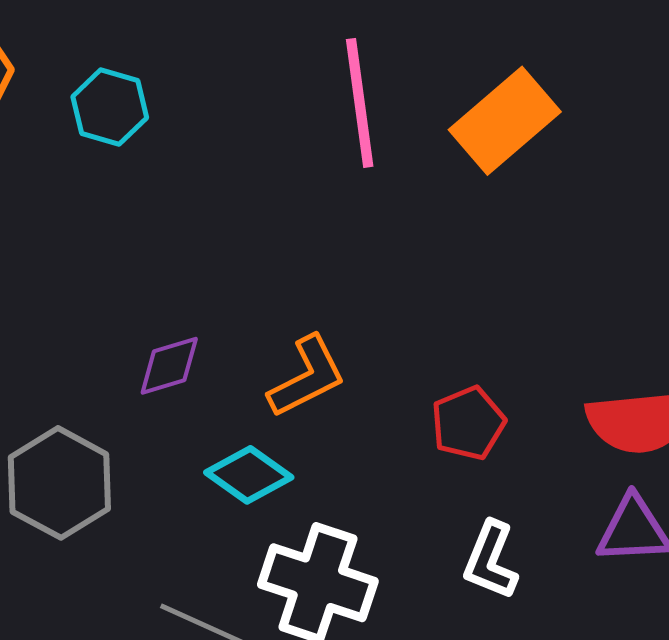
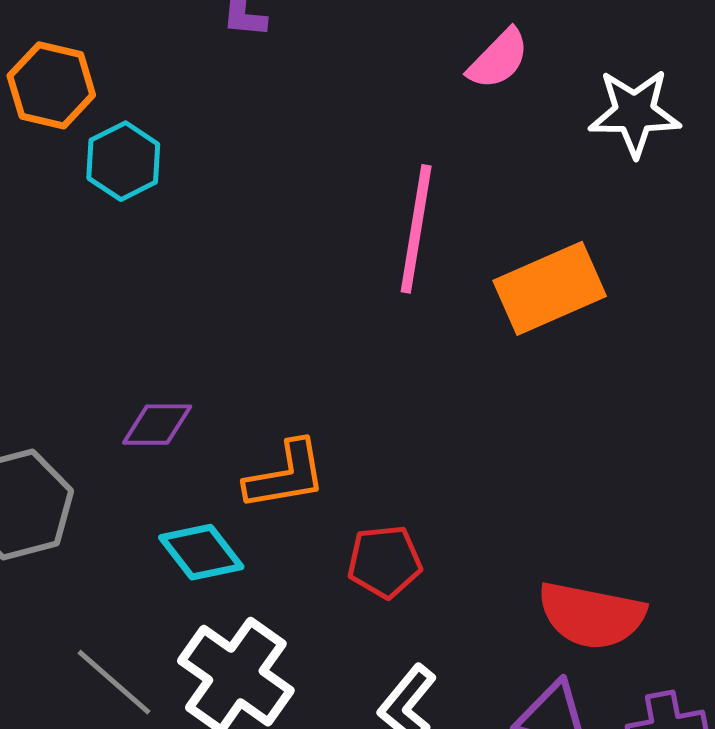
cyan hexagon: (110, 107) -> (123, 161), moved
red pentagon: (468, 423) -> (385, 562), moved

